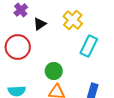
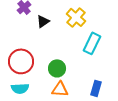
red circle: (18, 47) -> (21, 61), moved

